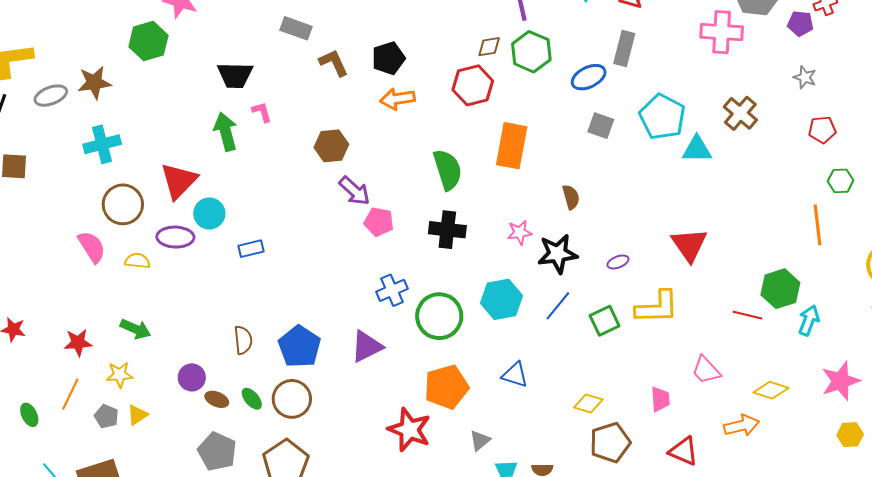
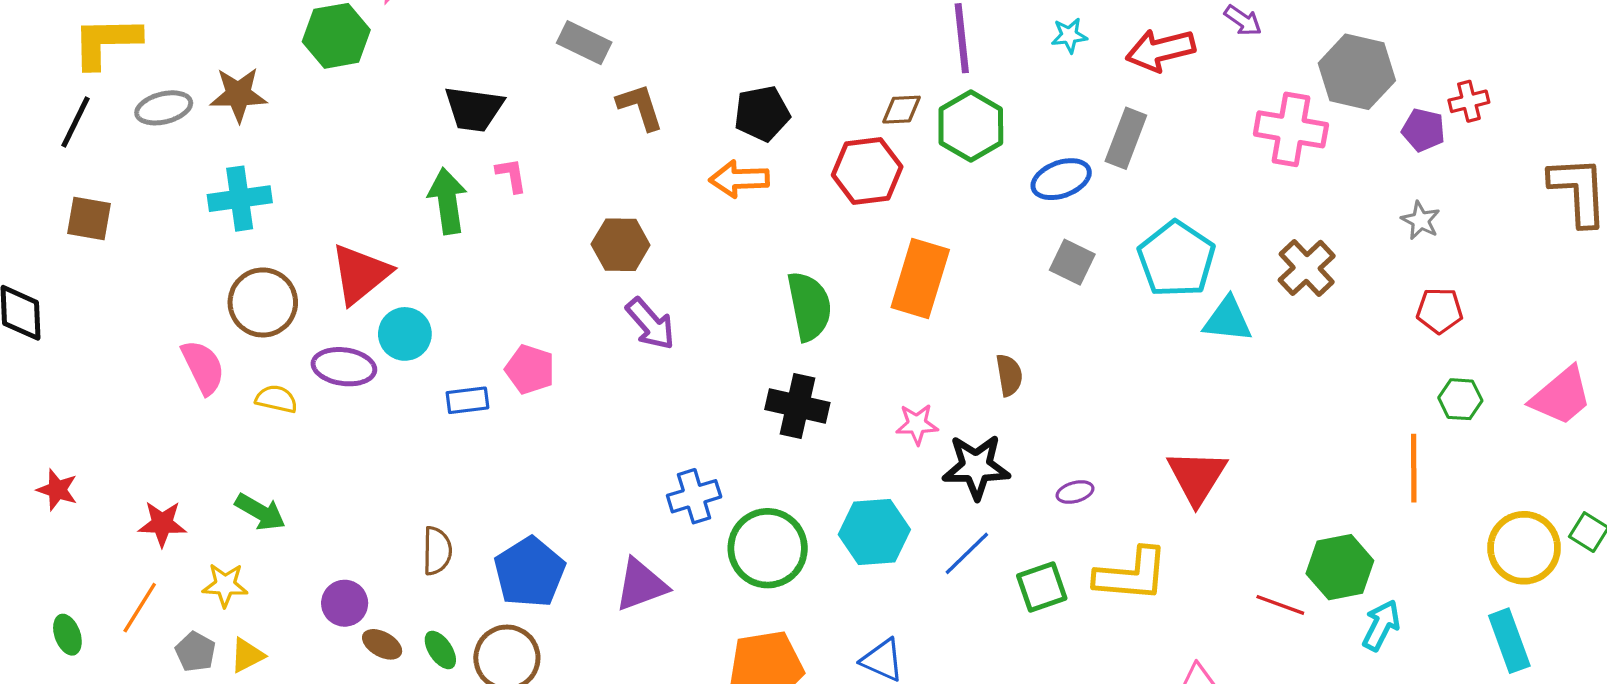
black pentagon: (388, 58) -> (762, 113), moved
pink pentagon: (379, 222) -> (530, 369), moved

